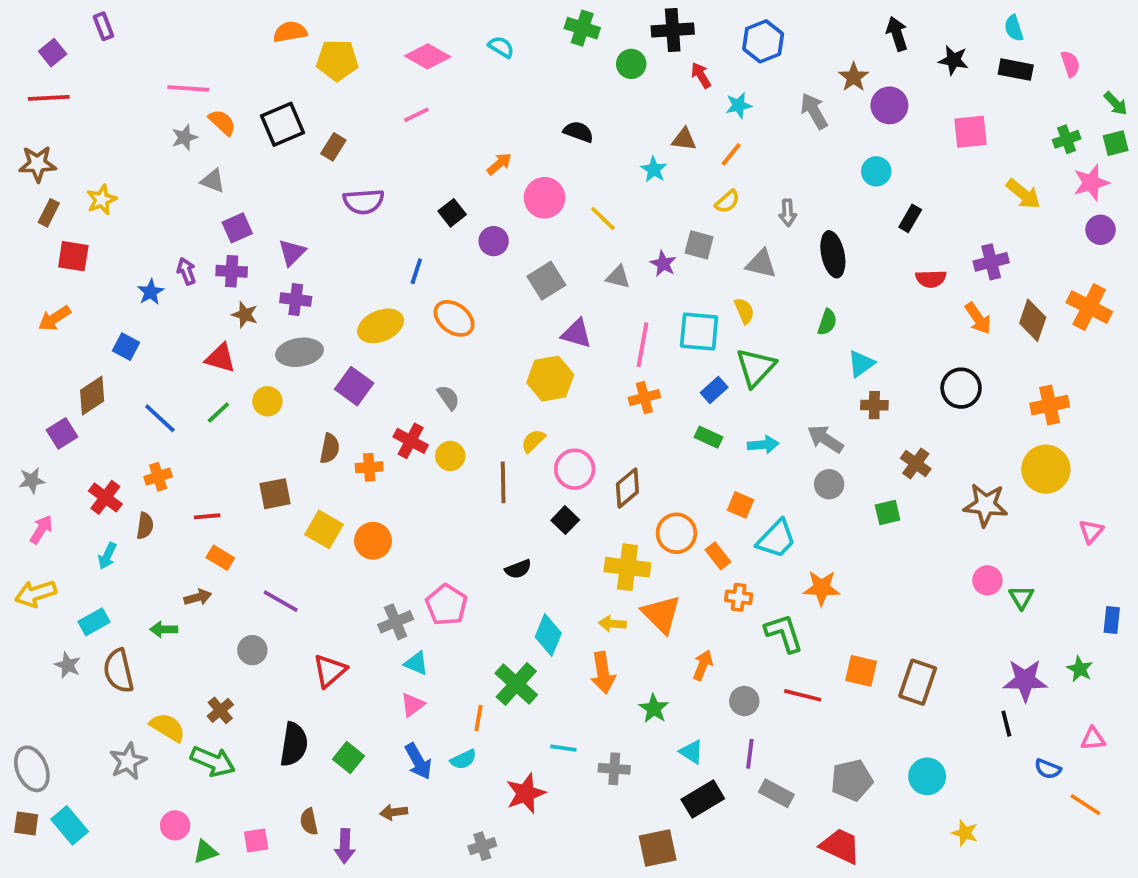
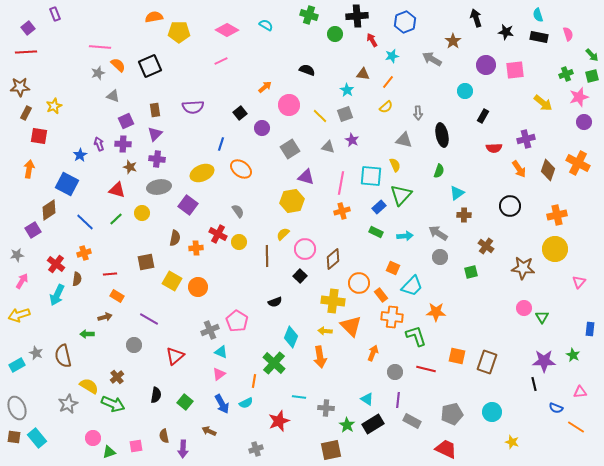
purple circle: (889, 105) -> (486, 65), moved
gray arrow: (814, 111) -> (432, 59), turned -30
brown rectangle: (333, 147) -> (155, 110), moved, turned -40
gray square: (699, 245) -> (345, 114), moved, turned -35
orange arrow: (54, 318) -> (29, 169), turned 132
blue square: (126, 347) -> (67, 184), size x1.6
cyan arrow: (107, 556) -> (57, 295), size x1.5
orange cross: (739, 597) -> (392, 317), size x1.5
cyan rectangle: (94, 622) -> (17, 365), moved
green star: (654, 709) -> (347, 425), moved
black semicircle: (294, 744) -> (156, 395), size x0.7
brown arrow: (394, 812) -> (209, 431), turned 32
brown square: (658, 848) -> (331, 450), moved

